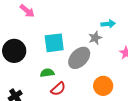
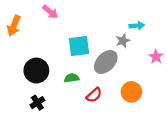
black circle: (14, 51) -> (36, 71), moved
red semicircle: (58, 89) -> (94, 95), moved

